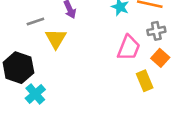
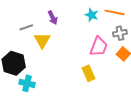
yellow rectangle: (145, 81) -> (88, 73), moved
cyan cross: (35, 94) -> (27, 83), turned -35

